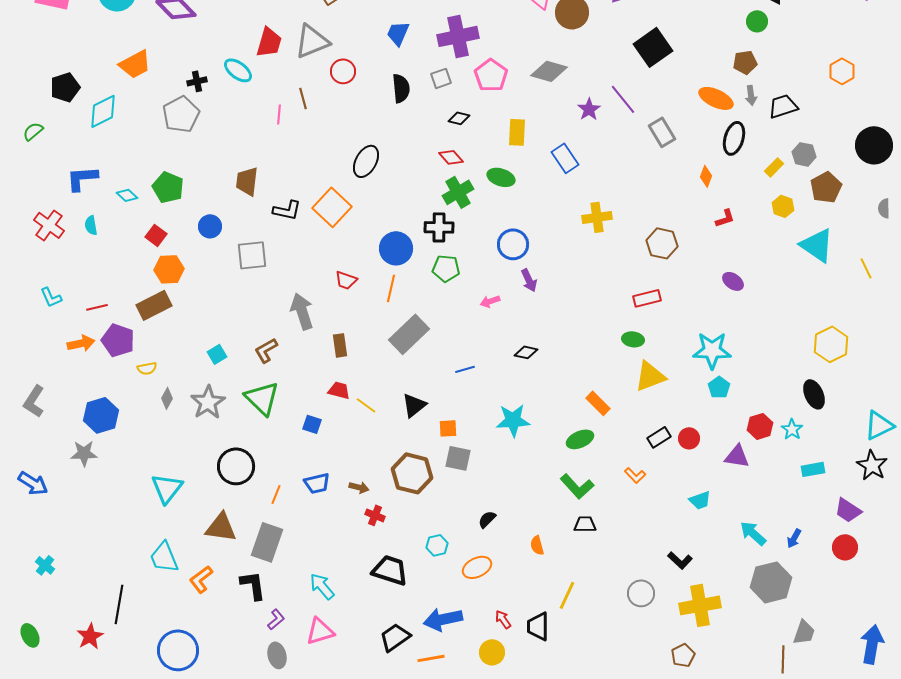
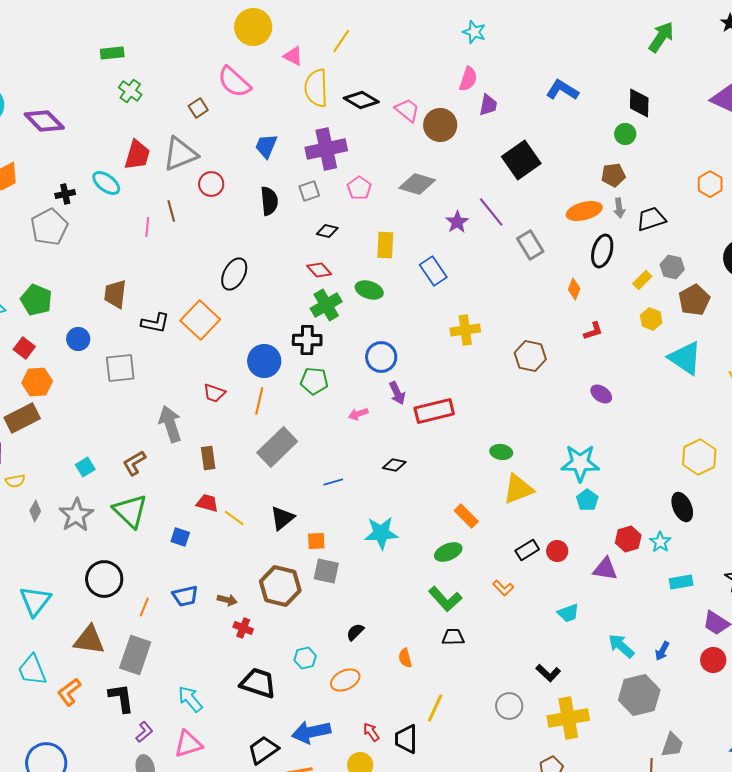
pink pentagon: (491, 75) -> (359, 188), size x0.7
orange ellipse: (716, 98) -> (584, 211), turned -40
red rectangle: (647, 298) -> (434, 411), moved, size x1.4

